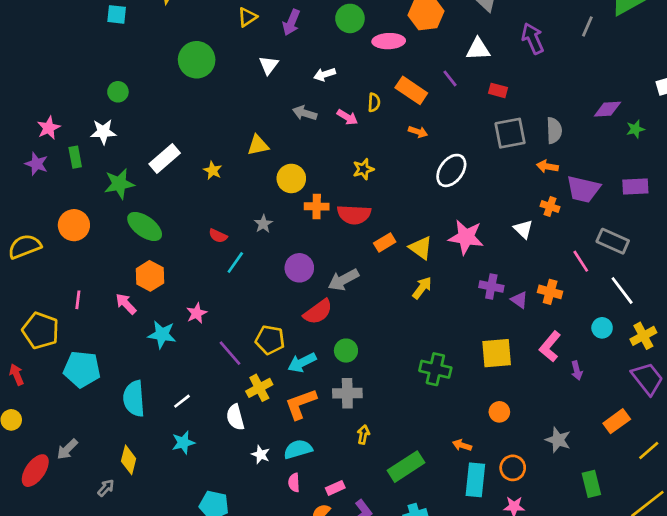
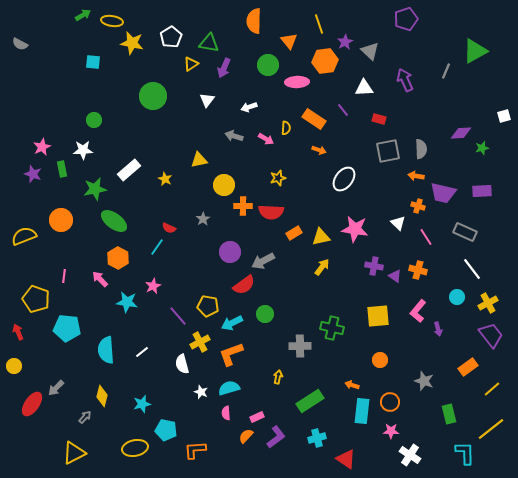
yellow triangle: (421, 248) -> (321, 237), turned -48
pink line: (581, 261) -> (426, 237), moved
cyan line: (235, 262) -> (157, 247), moved
gray cross: (347, 393) -> (300, 346), moved
cyan star: (183, 443) -> (142, 404), moved

